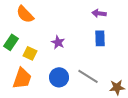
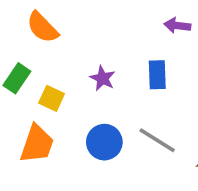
blue rectangle: (100, 38) -> (157, 75), moved

